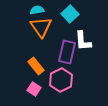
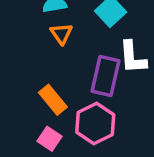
orange triangle: (41, 27) -> (61, 34), size x0.6

